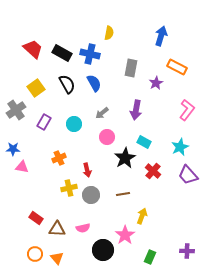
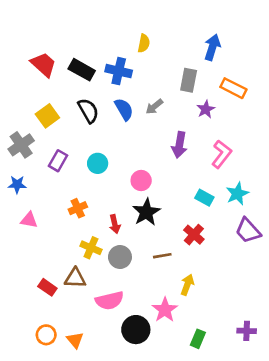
gray rectangle: (131, 68) -> (189, 80), moved
pink L-shape: (187, 110) -> (222, 154), moved
gray arrow: (102, 113) -> (154, 107), moved
cyan rectangle: (144, 142) -> (204, 198), moved
blue star: (13, 149) -> (17, 184), moved
black star: (125, 158) -> (146, 212), moved
red cross: (153, 171) -> (194, 235), moved
yellow cross: (69, 188) -> (91, 248), turned 35
pink semicircle: (83, 228) -> (109, 301), size x1.5
brown triangle: (57, 229) -> (75, 278), moved

